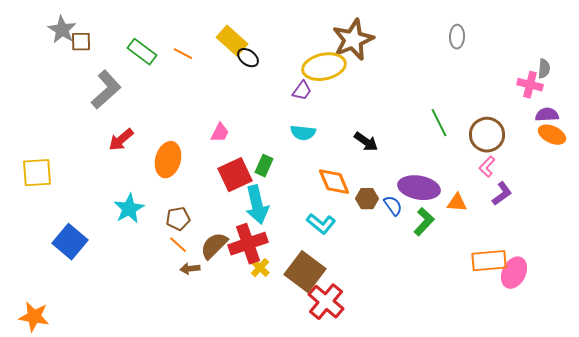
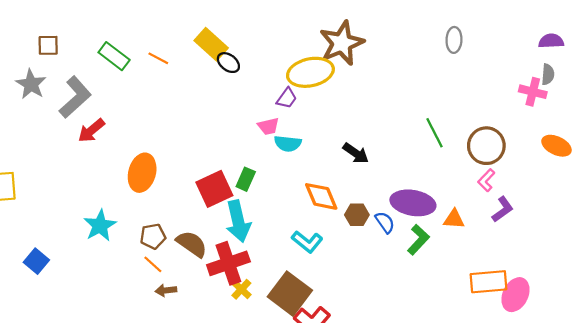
gray star: (62, 30) -> (31, 84), moved
purple semicircle: (547, 115) -> (551, 41), moved
pink trapezoid: (220, 133) -> (268, 126), moved, turned 50
red arrow: (121, 140) -> (91, 131), moved
blue square: (70, 242) -> (36, 261), size x0.7
brown semicircle: (214, 246) -> (192, 244), moved, turned 80

